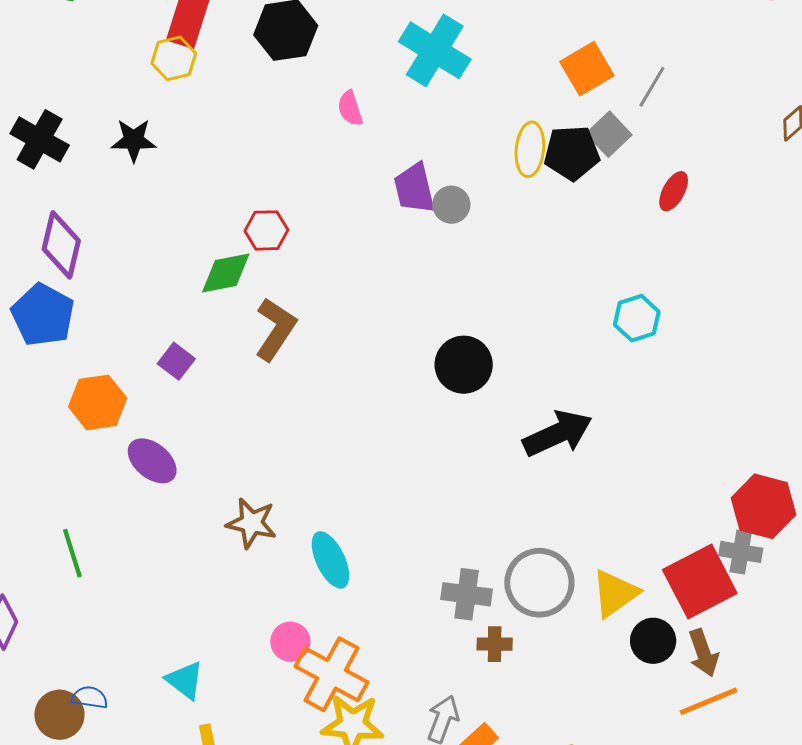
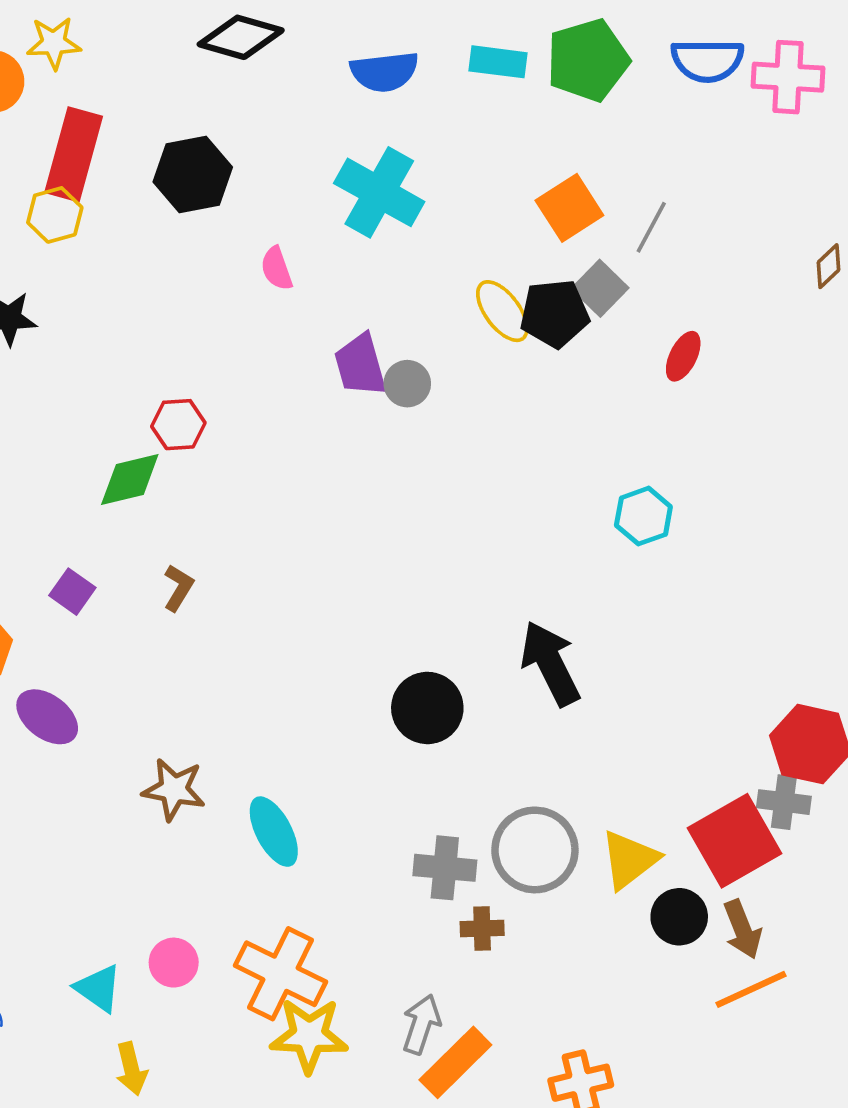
yellow ellipse: (530, 149) -> (502, 311), turned -40
brown L-shape: (275, 329) -> (178, 588), moved, size x0.6
black circle: (464, 365) -> (427, 708), moved
black arrow: (558, 434) -> (550, 663), turned -90
pink circle: (290, 642) -> (174, 963), moved

